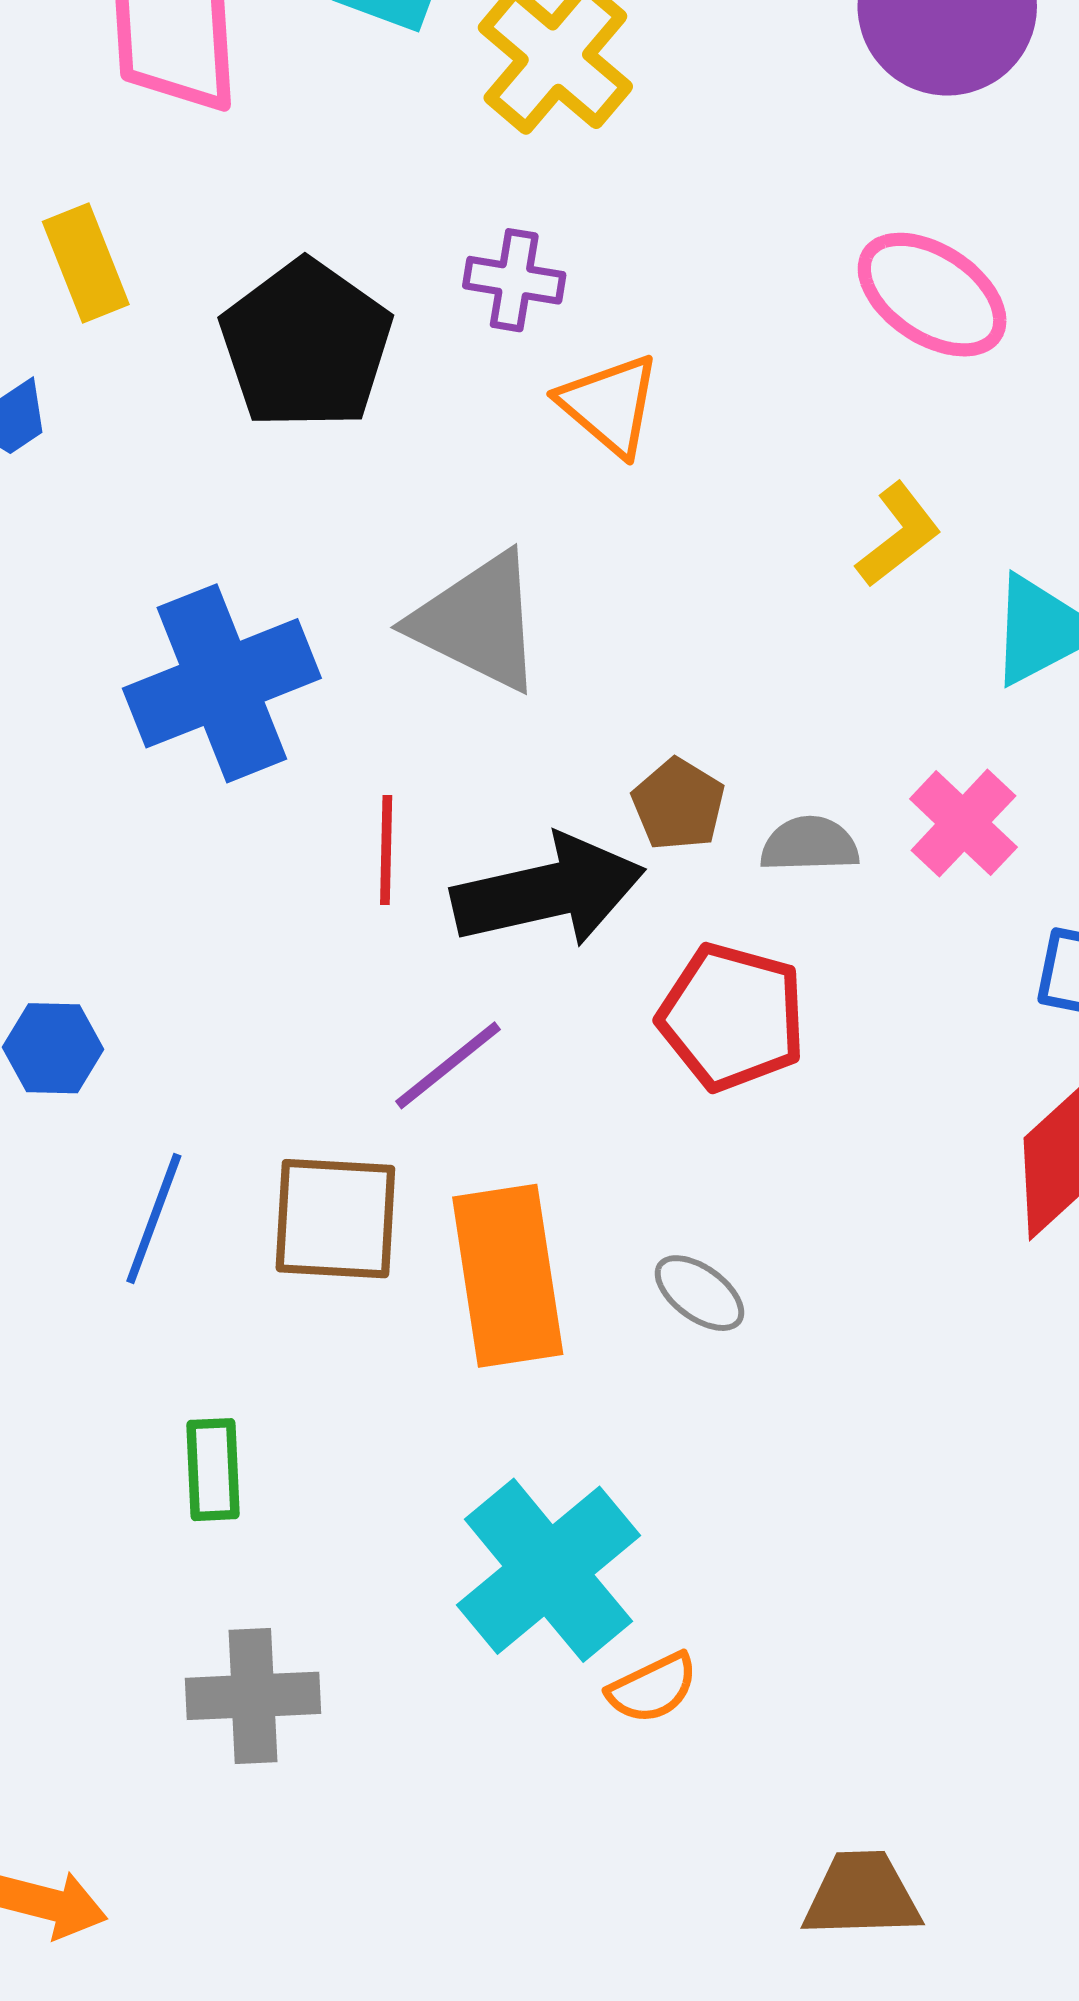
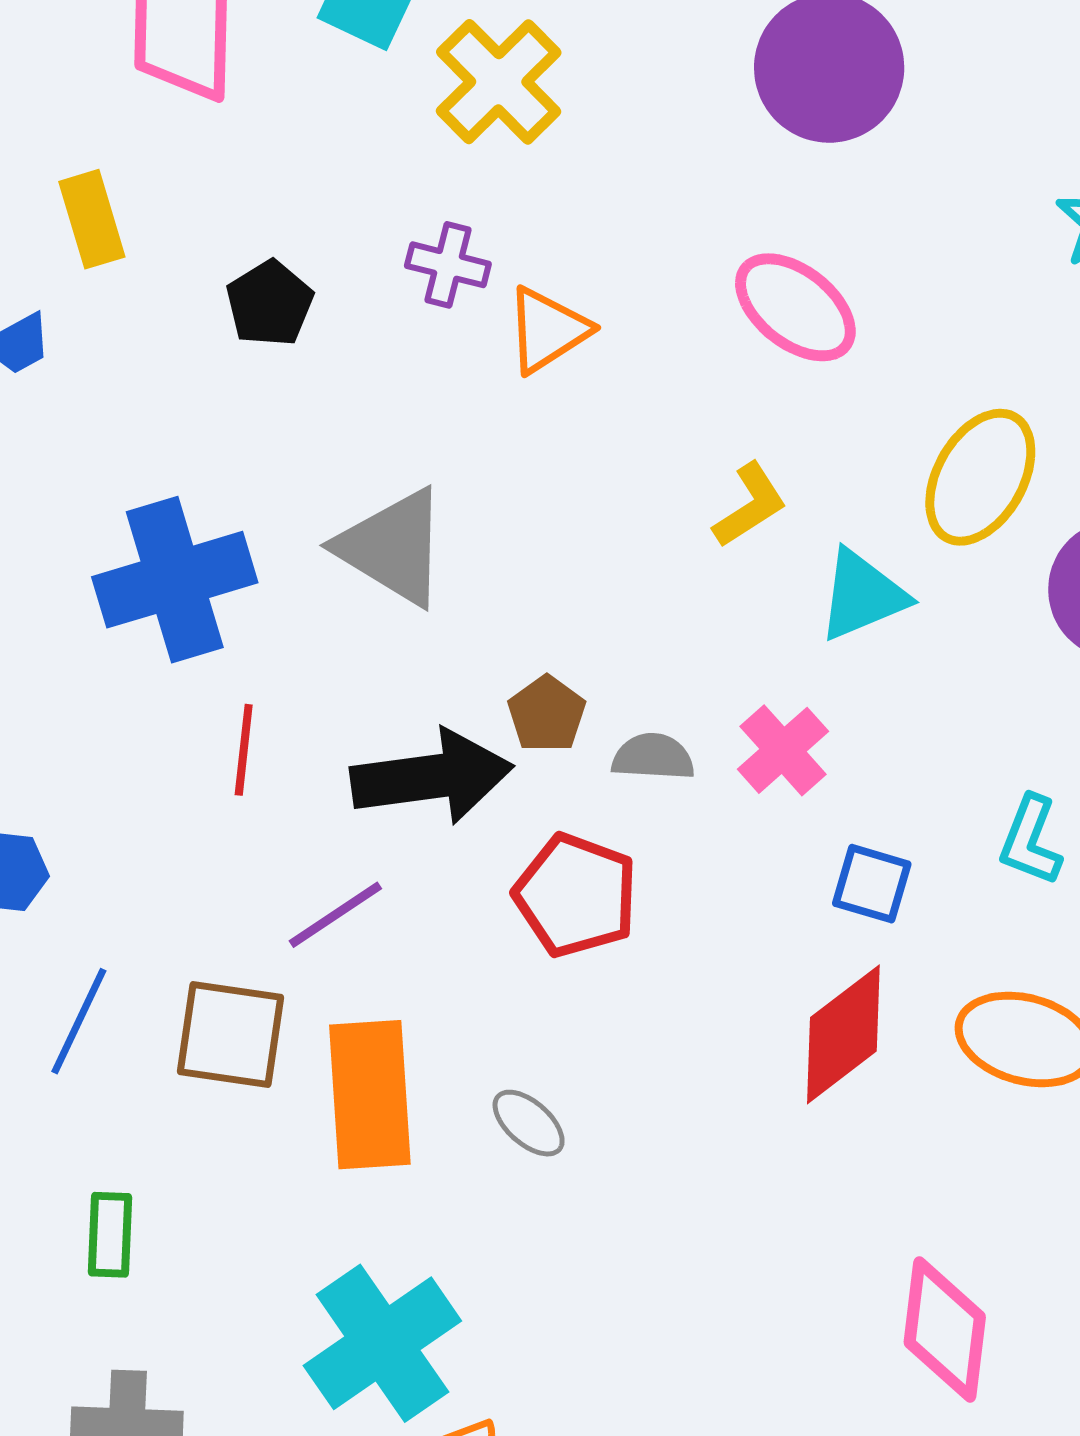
black pentagon: (306, 345) -> (270, 303), size x0.6
orange triangle: (610, 405) -> (548, 330), moved, turned 42
red line: (386, 850) -> (244, 750), moved

